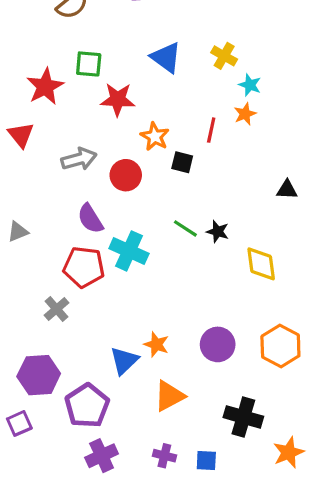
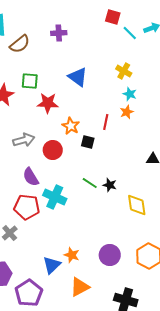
yellow cross: (224, 56) -> (124, 71), moved

